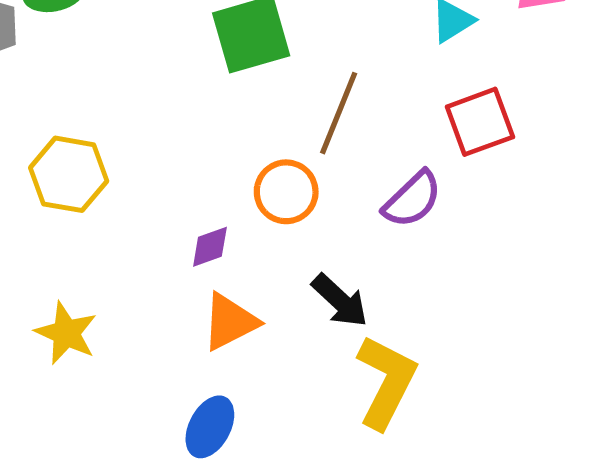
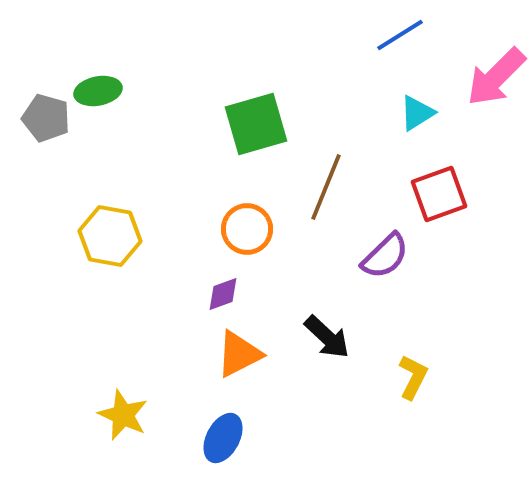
orange circle: (286, 192) -> (247, 229), moved
yellow star: (66, 333) -> (123, 415), moved
yellow L-shape: (386, 382) -> (413, 377), moved, size x0.6

